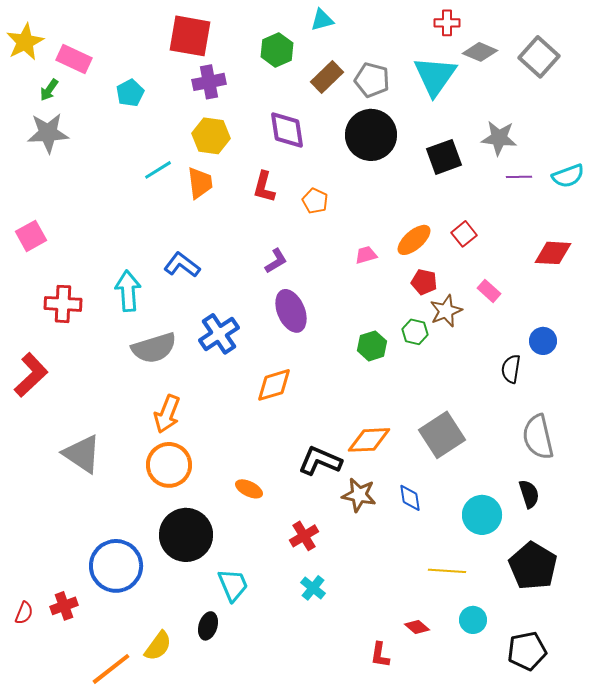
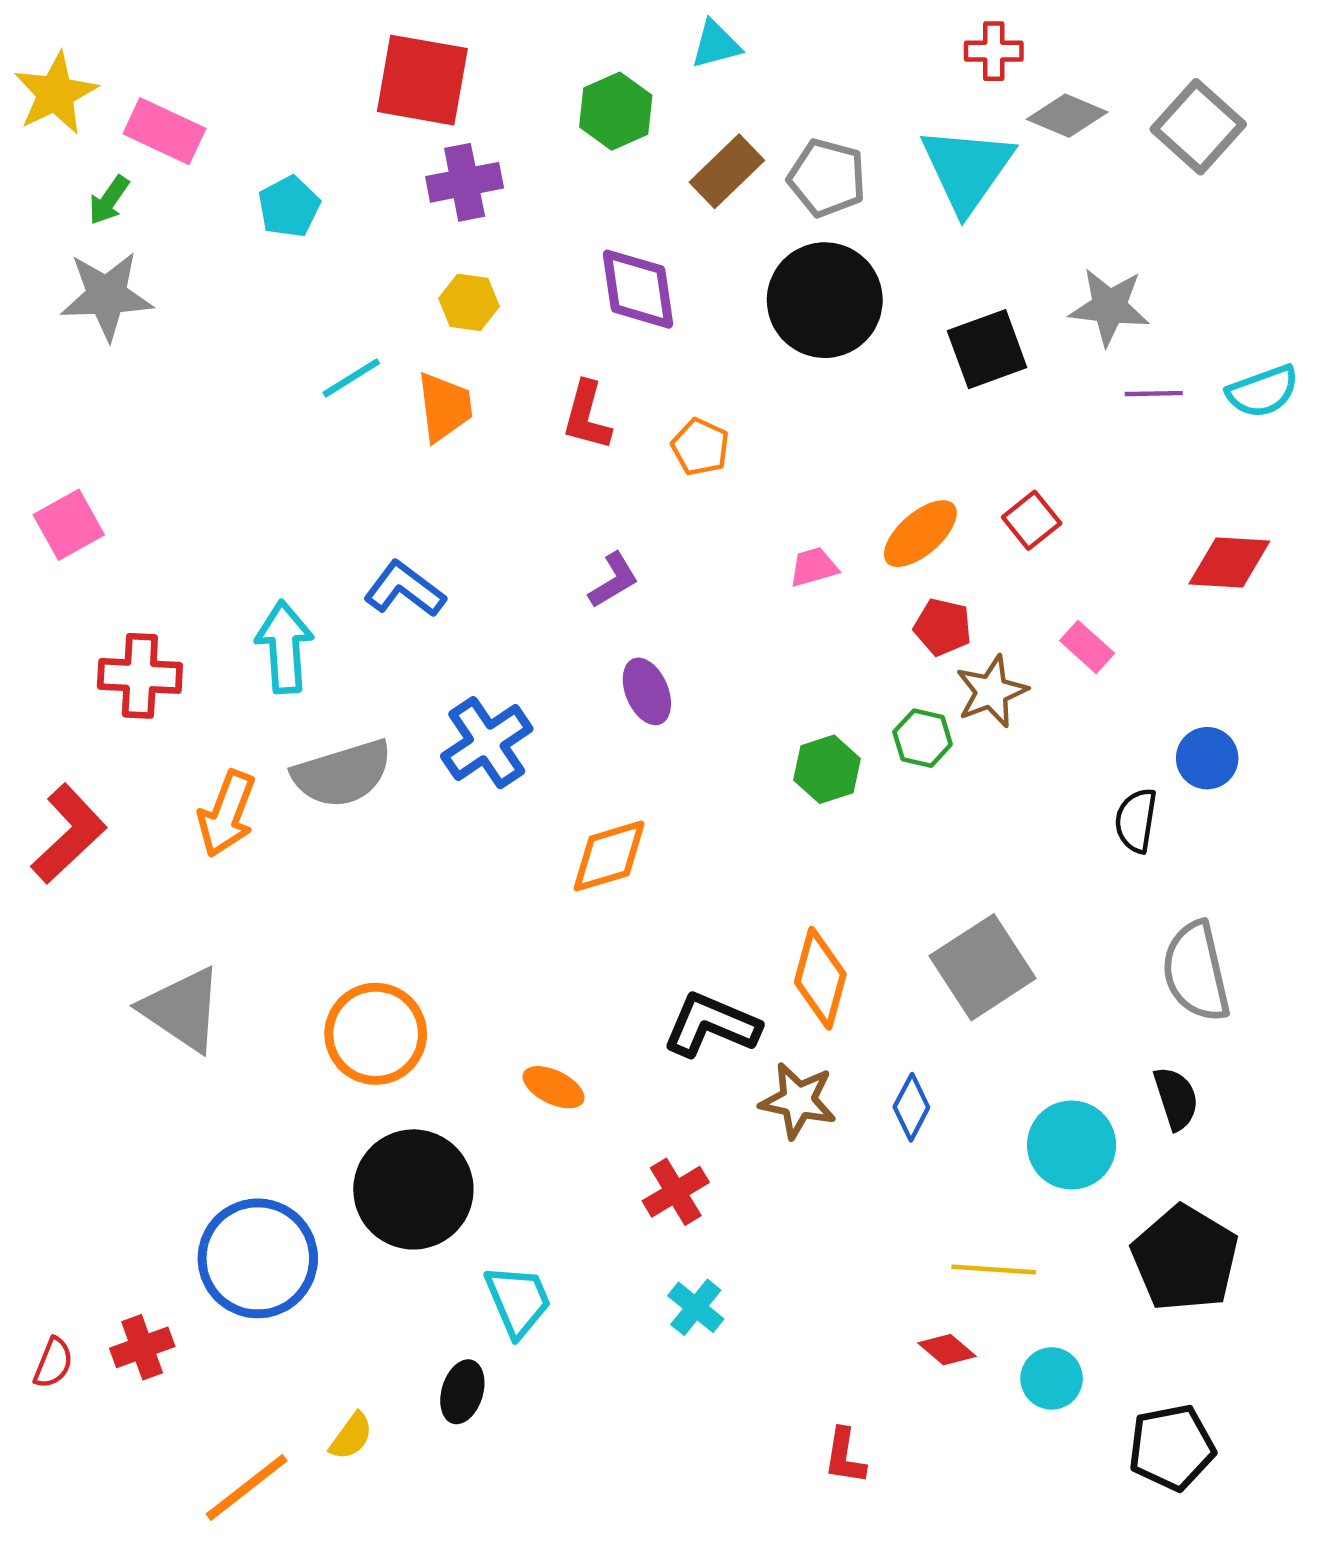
yellow hexagon: (211, 136) -> (469, 302), size x0.7
purple ellipse: (291, 311) -> (647, 691), size x0.7
orange arrow: (167, 414) -> (227, 814), moved
orange diamond: (369, 440) -> (820, 978), turned -72
blue diamond: (410, 498) -> (911, 1107), turned 36
red diamond: (417, 627) -> (947, 1350), moved
yellow semicircle: (158, 646) -> (351, 1436), size x0.7

